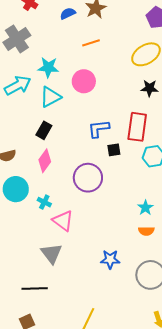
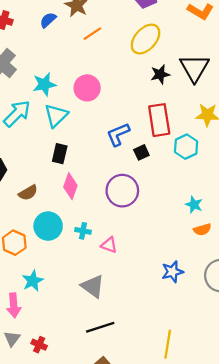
orange line: (91, 43) -> (92, 34), moved
pink triangle: (63, 221) -> (109, 245), size x0.7
gray triangle: (51, 253) -> (93, 286), moved

